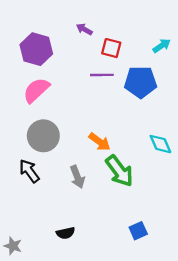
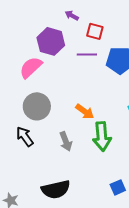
purple hexagon: (36, 49) -> (51, 41), moved
green arrow: (119, 171) -> (102, 136), turned 32
black semicircle: (66, 233) -> (56, 189), size x1.8

